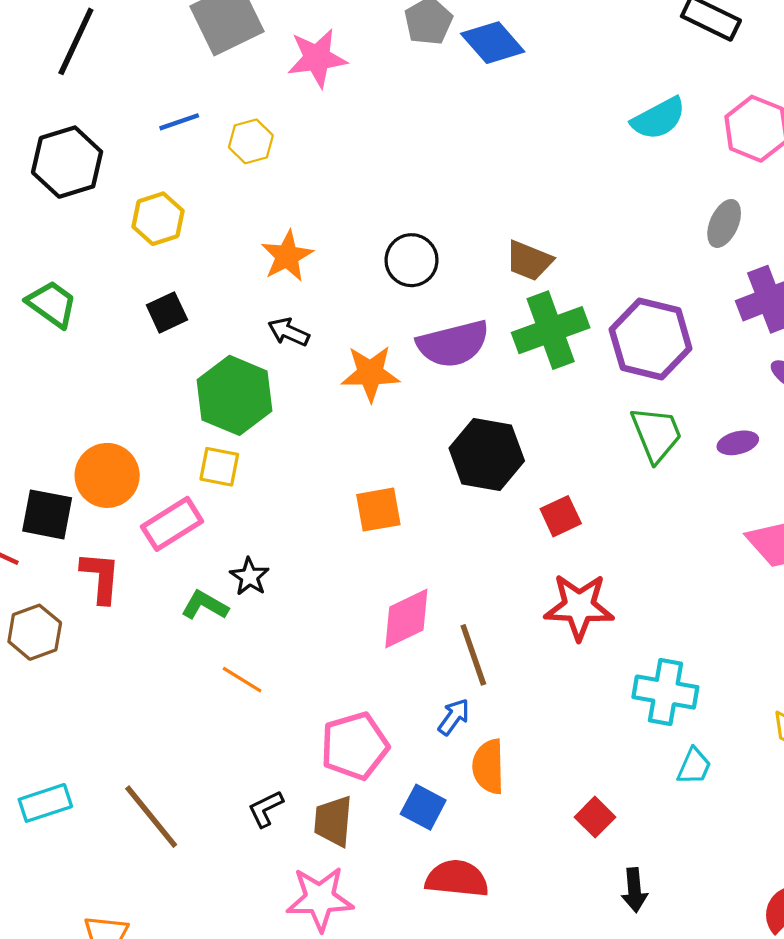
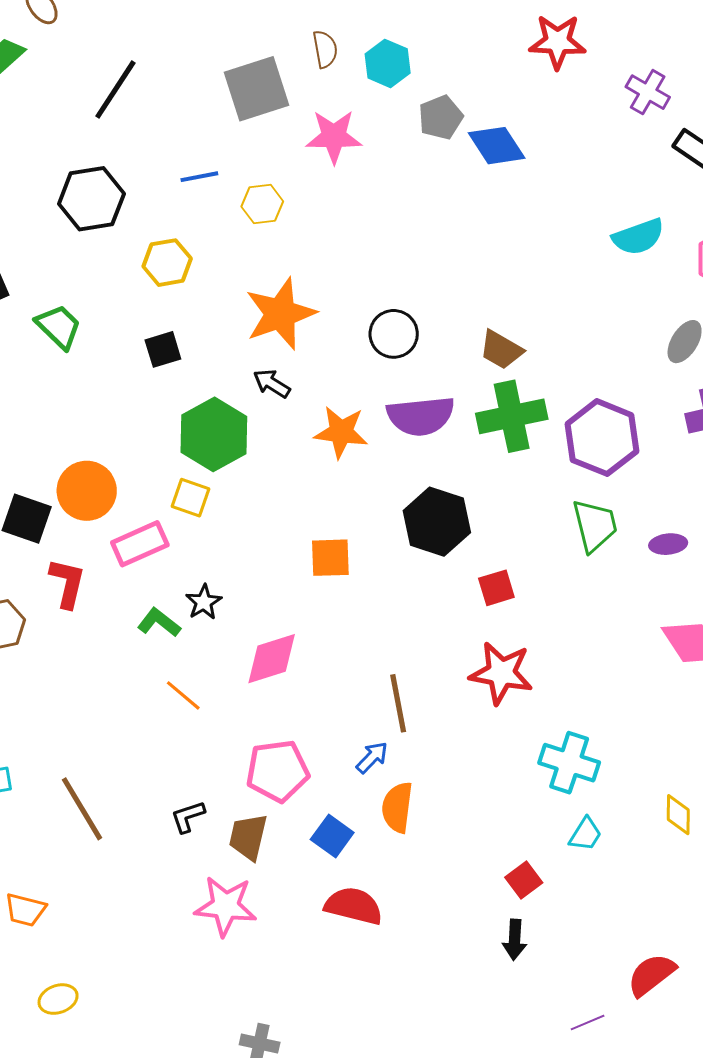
orange star: (287, 256) -> (280, 314), size x1.5
pink diamond: (406, 619) -> (272, 659), moved
red square: (595, 817) -> (524, 880), moved

